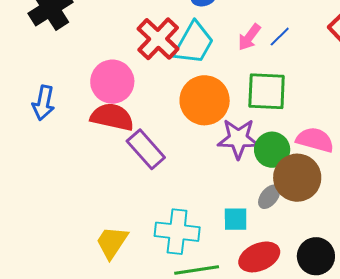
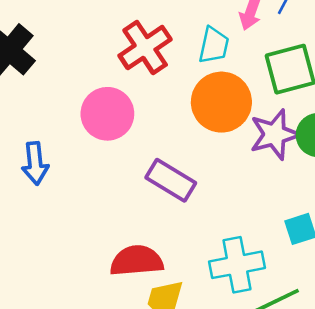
red cross: (158, 39) -> (145, 47), turned 30
cyan trapezoid: (194, 43) -> (214, 45), moved, size x0.7
red semicircle: (112, 117) -> (137, 261), moved

